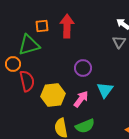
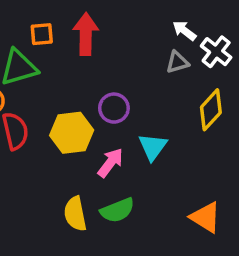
gray triangle: (119, 42) -> (177, 62), turned 40
yellow hexagon: (53, 95) -> (72, 133), moved

